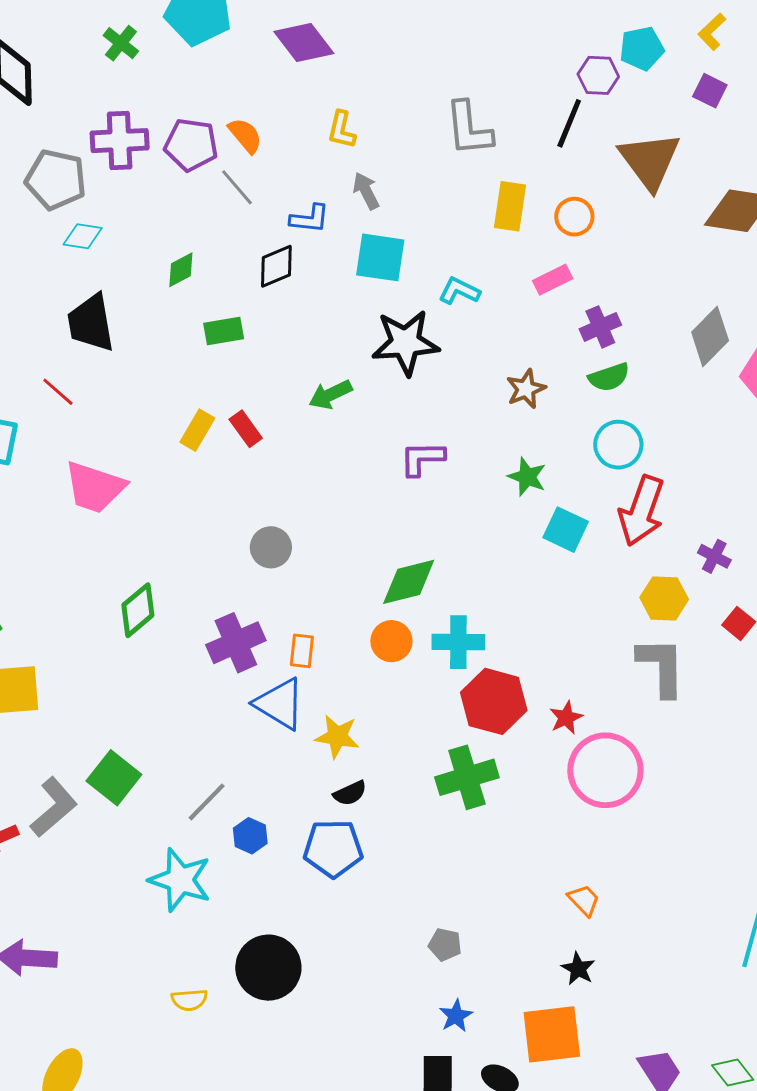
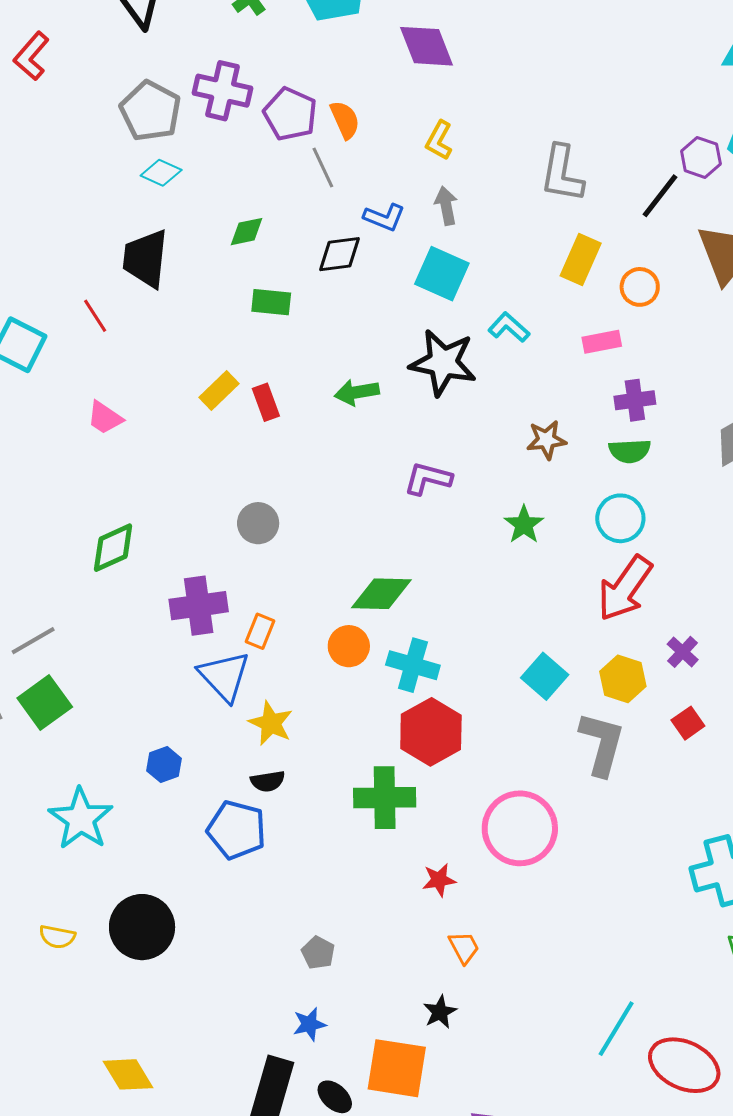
pink trapezoid: (95, 487) -> (105, 418), size x0.6
cyan square: (566, 530) -> (545, 676), moved
red star: (566, 718) -> (439, 880), moved
gray line: (207, 802) -> (33, 641), moved
blue hexagon: (250, 836) -> (164, 765), moved

